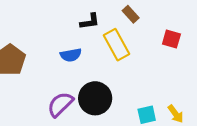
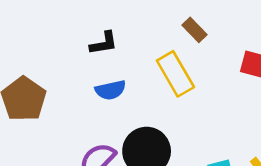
black L-shape: (90, 21) -> (104, 43), moved

